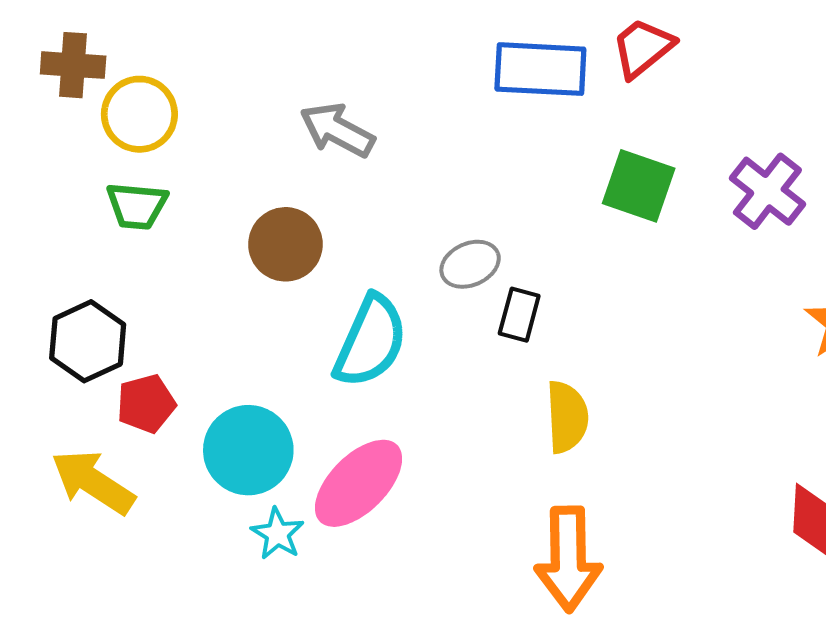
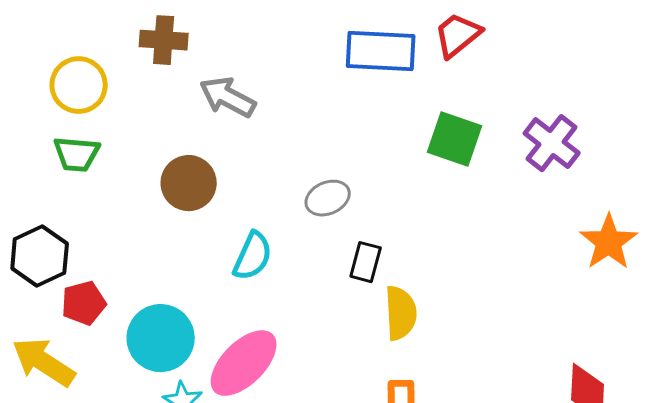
brown cross: (73, 65) -> (164, 40), moved
black rectangle: (519, 315) -> (366, 262), moved
cyan semicircle: (370, 341) -> (253, 256), size x0.7

